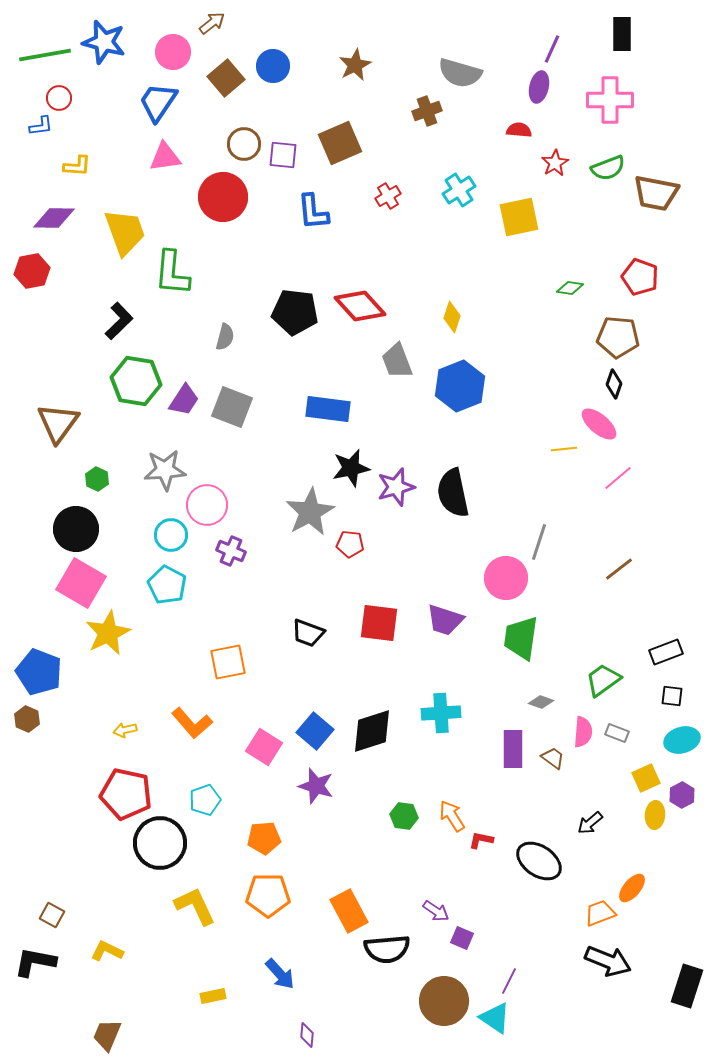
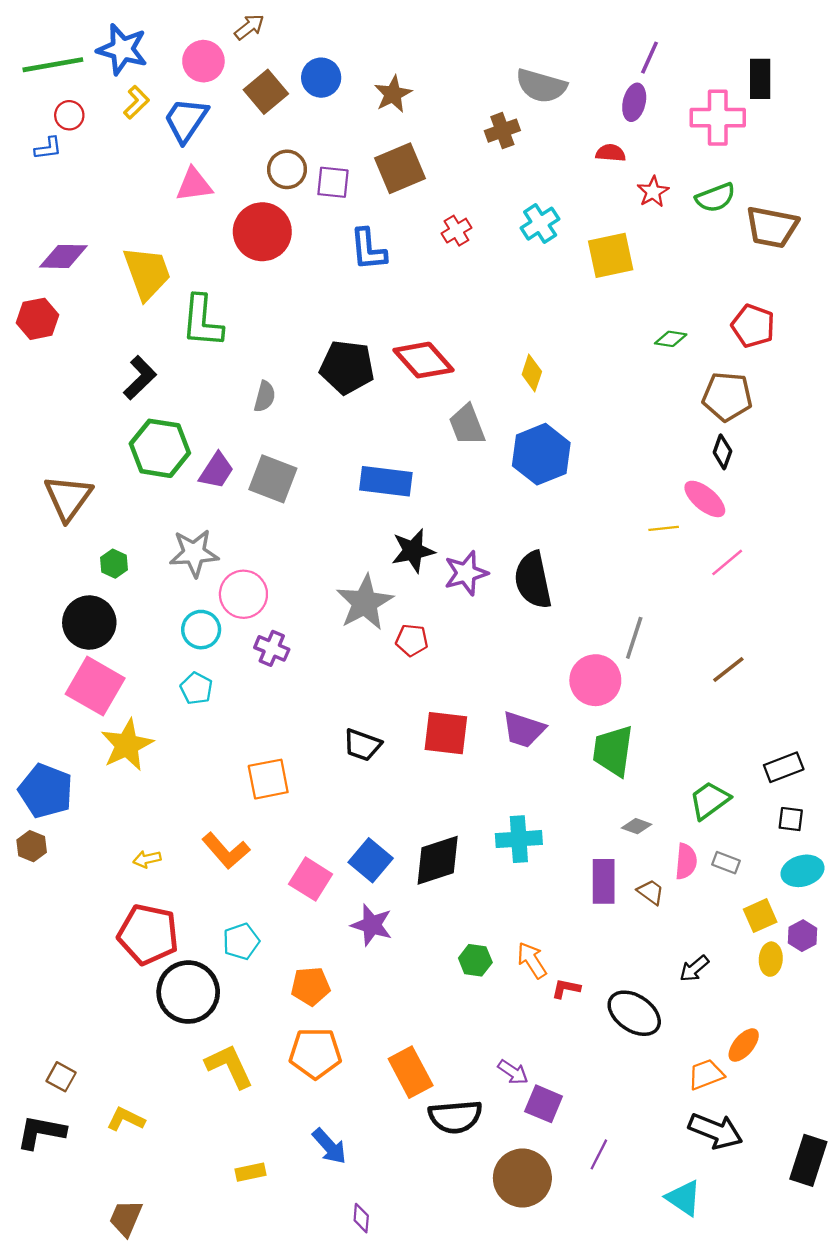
black rectangle: (622, 34) -> (760, 79), moved
brown star: (355, 65) -> (393, 94), moved
yellow L-shape: (77, 166) -> (136, 102), moved, turned -48
cyan pentagon: (167, 585) -> (196, 688), size x0.7
purple square: (462, 938) -> (544, 1104), size x1.4
cyan triangle: (495, 1018) -> (684, 1198), moved

